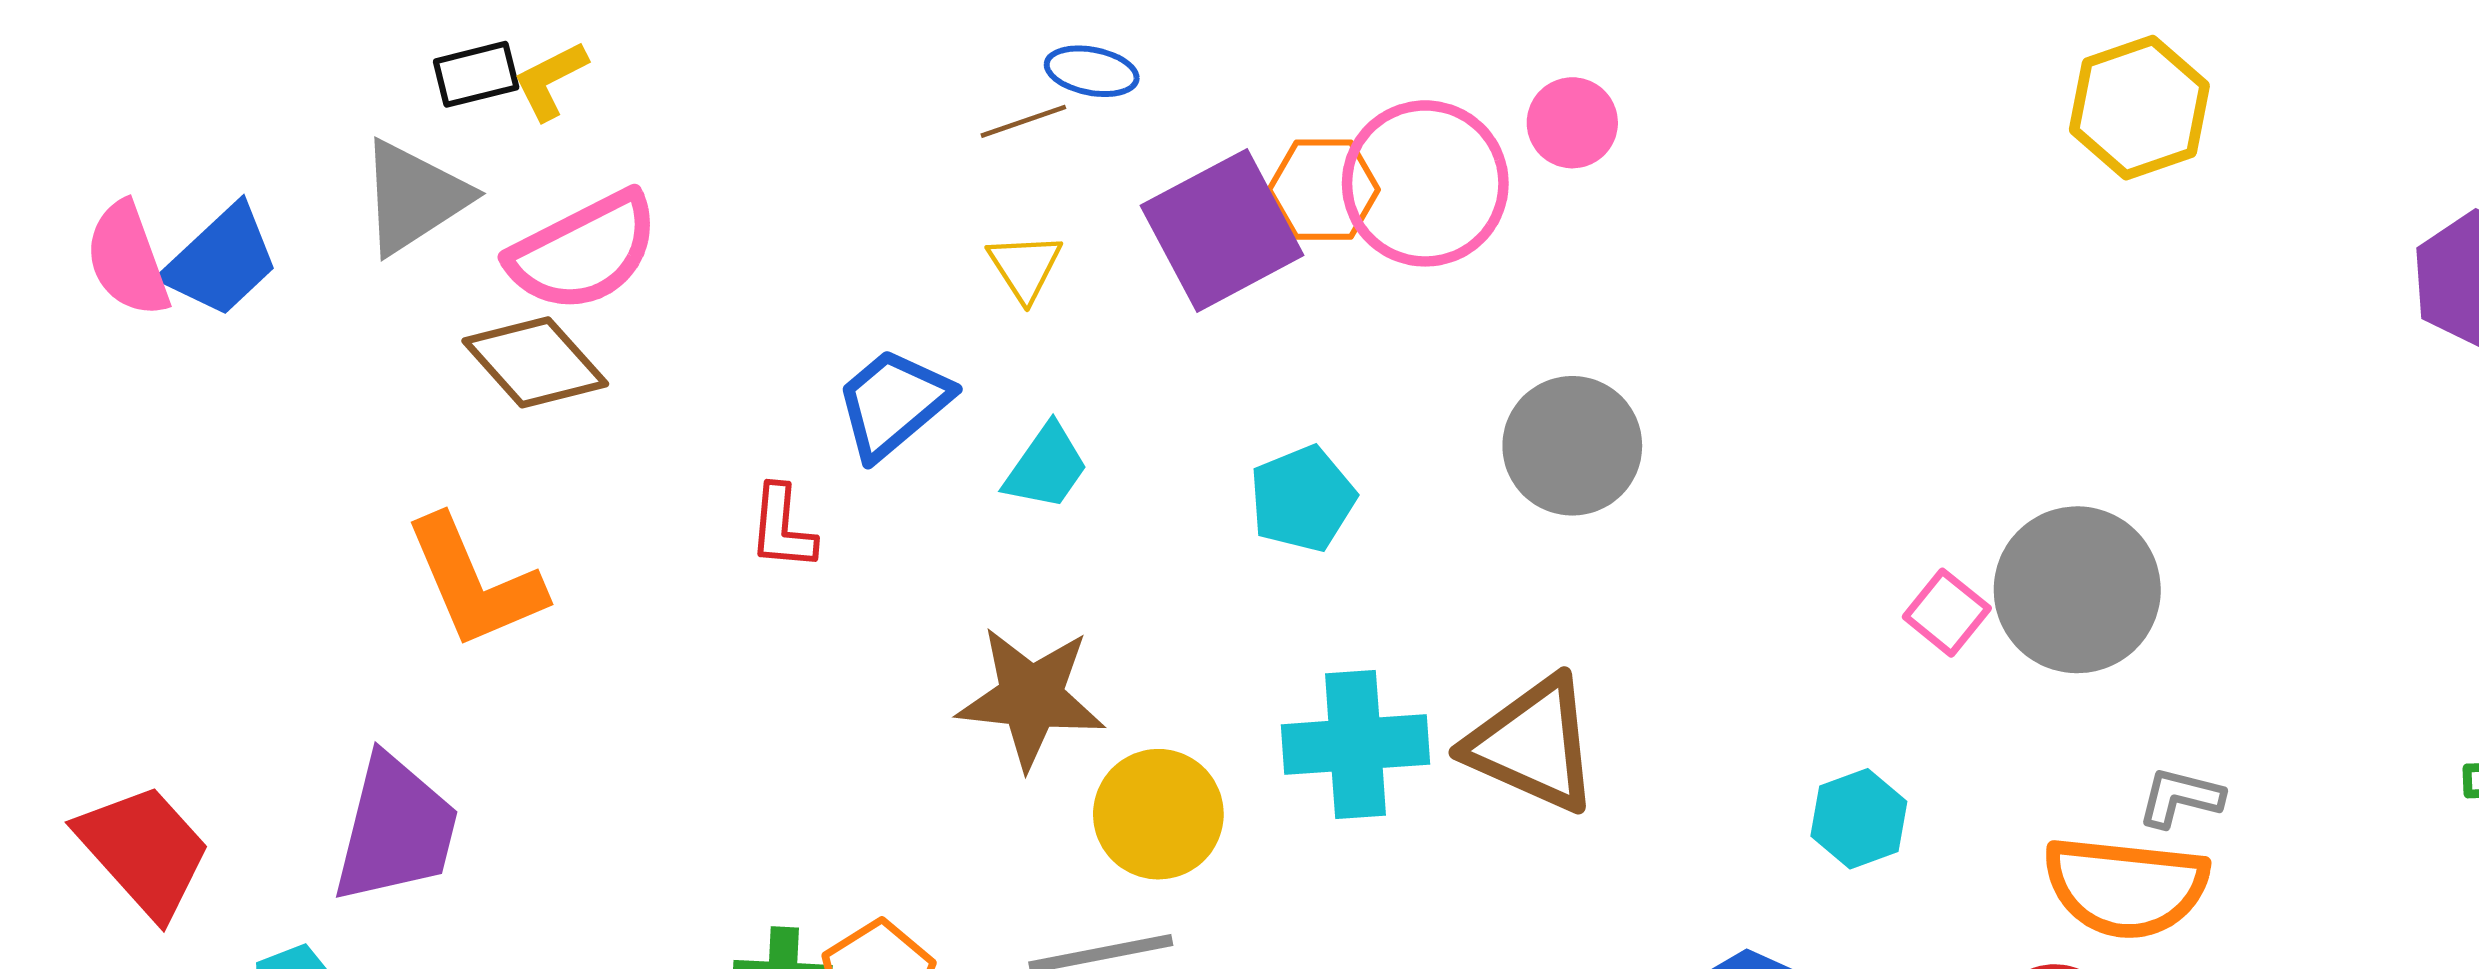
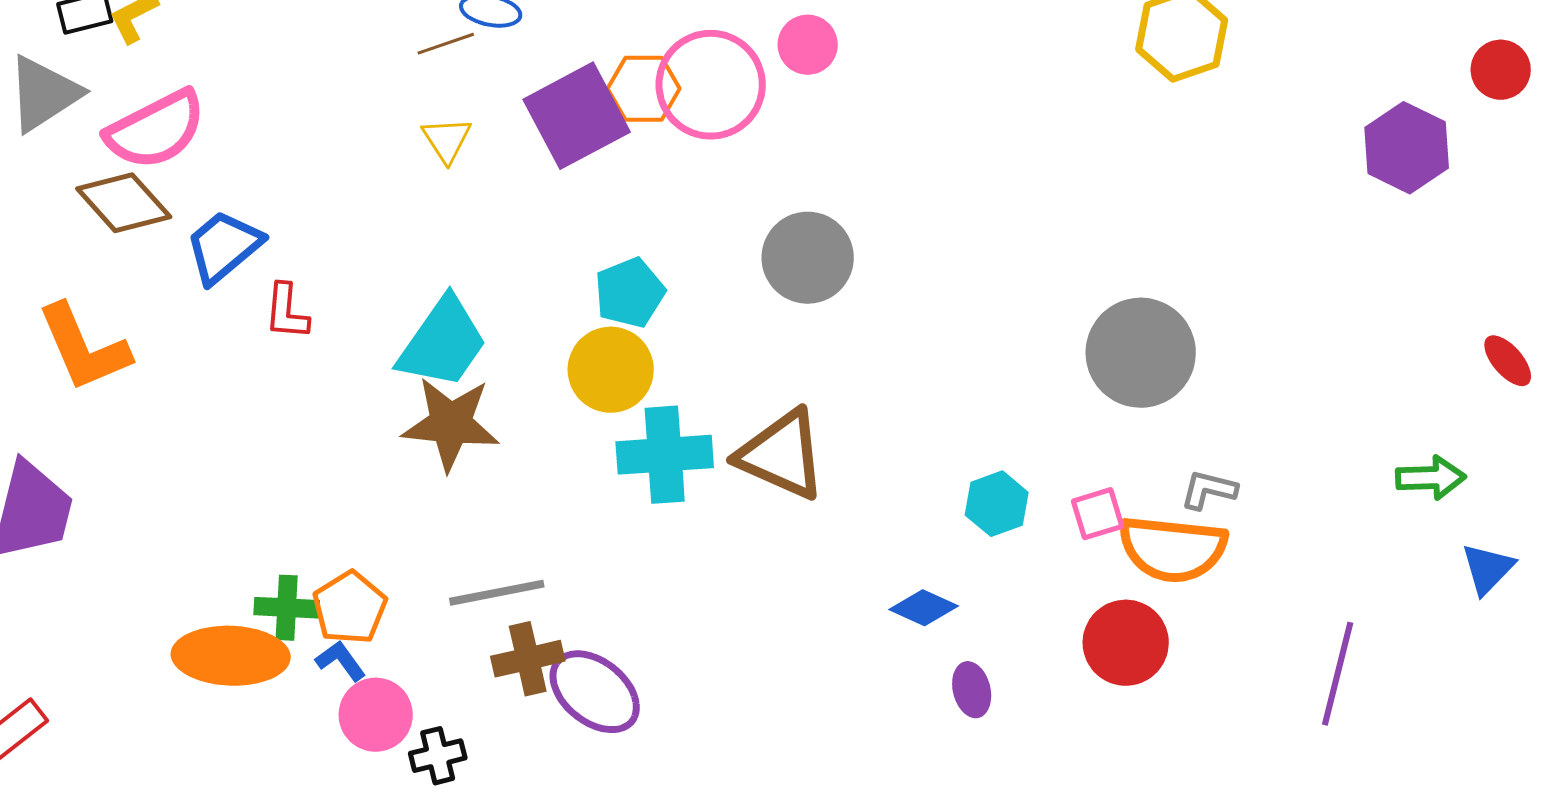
blue trapezoid: (893, 403) -> (224, 247), moved
cyan trapezoid: (1046, 467) -> (443, 343), moved, size x1.6
pink square: (1947, 613) -> (1098, 514), moved, turned 34
yellow circle: (1158, 814) -> (611, 370), moved

